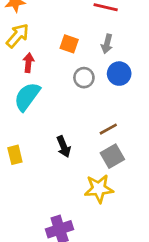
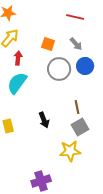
gray arrow: (107, 44) -> (76, 44), turned -56
gray circle: (84, 78) -> (59, 69), size x1.5
brown line: (108, 129) -> (77, 107), turned -72

